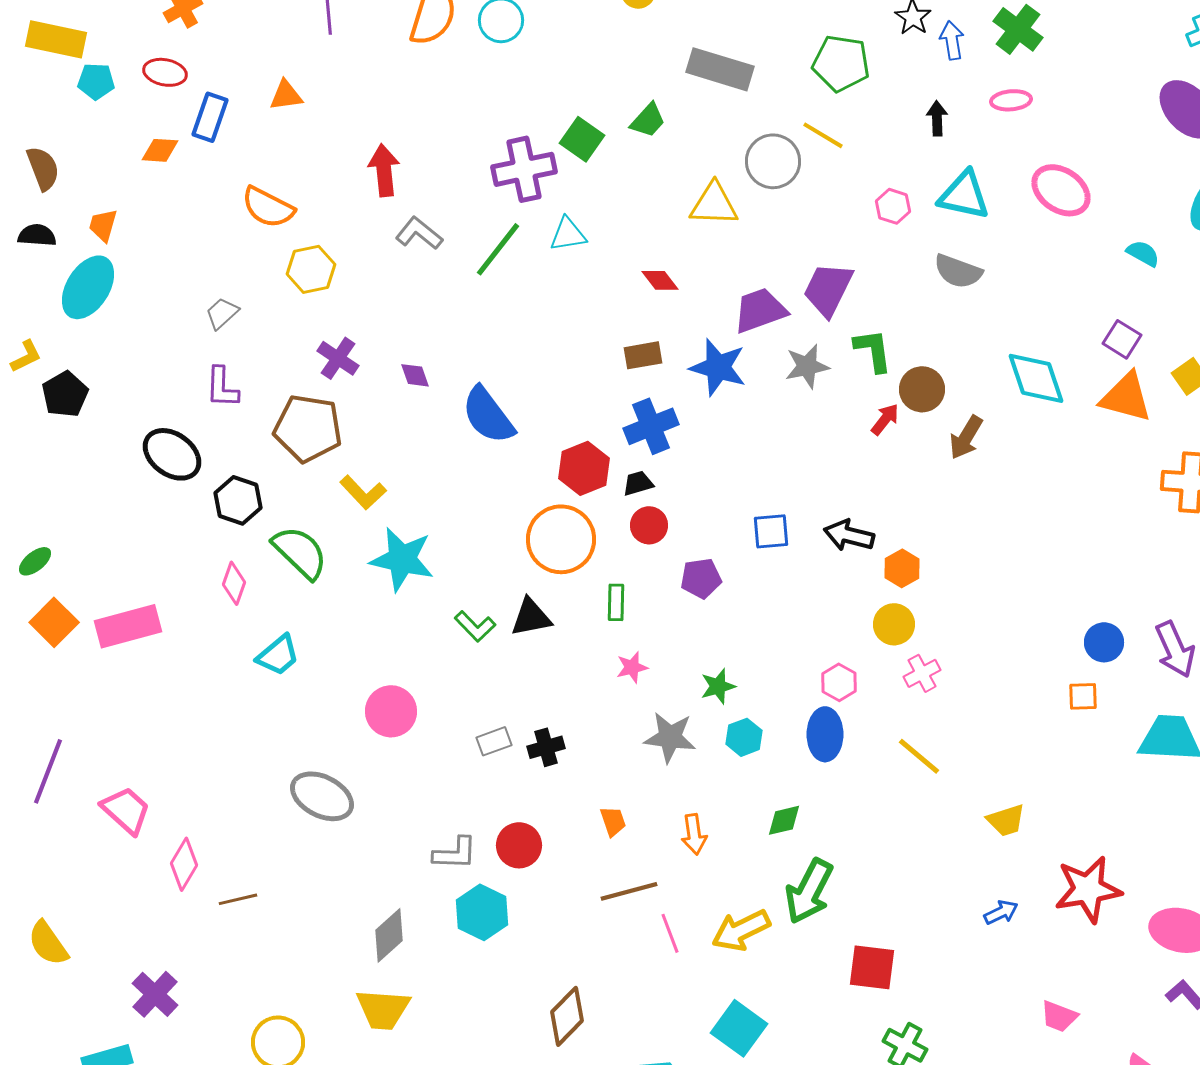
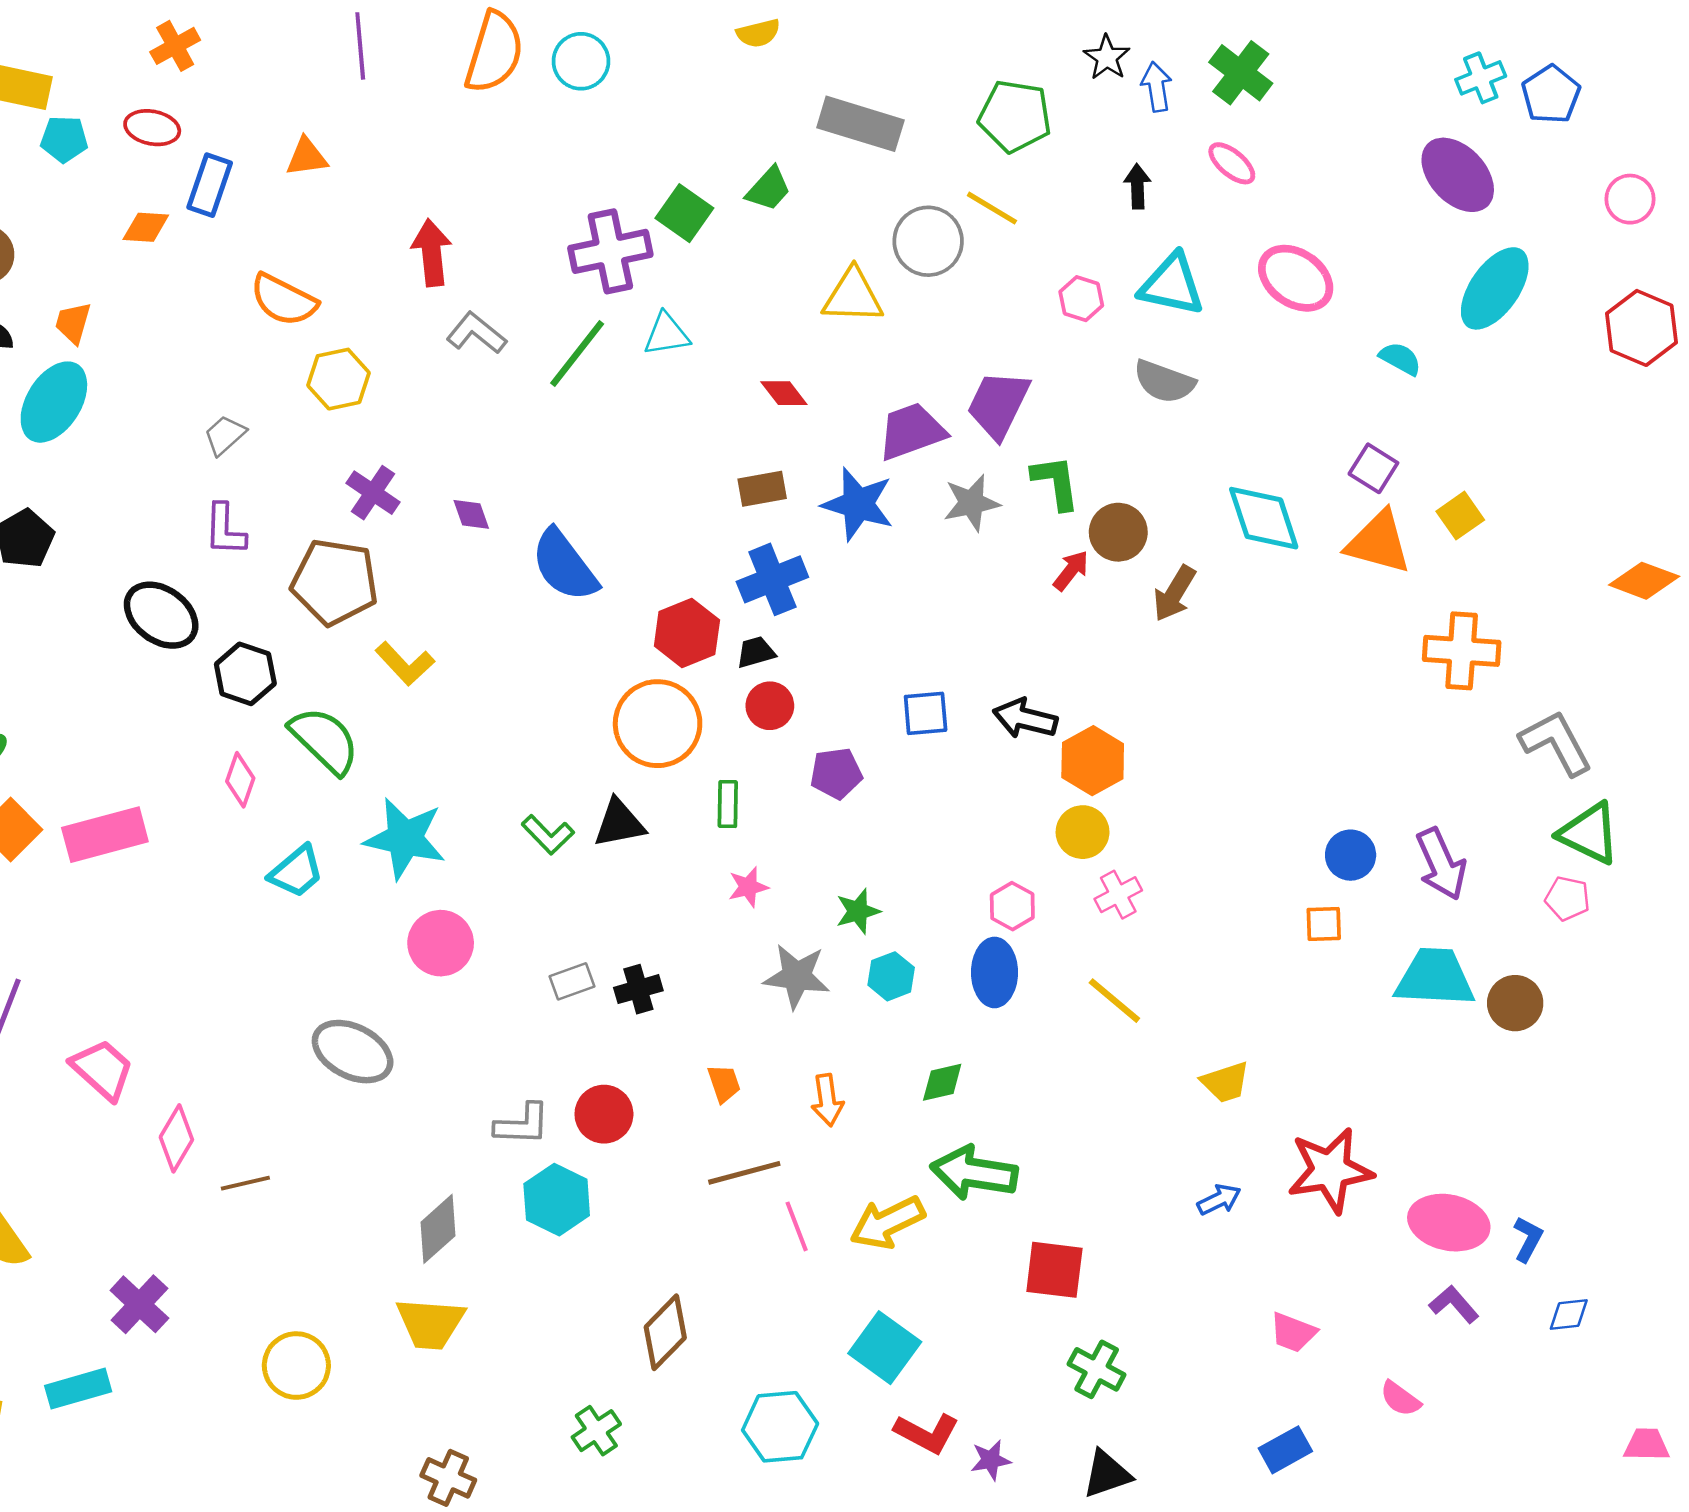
pink ellipse: (1011, 100) -> (1232, 163), turned 45
cyan star: (402, 559) -> (405, 838), moved
orange hexagon: (902, 568) -> (1093, 761), size x1.4
green arrow: (809, 891) -> (974, 1173), turned 72

